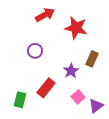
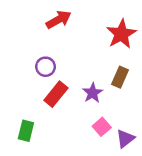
red star: (76, 28) -> (121, 34), moved, turned 30
red rectangle: (46, 88) -> (56, 94), moved

